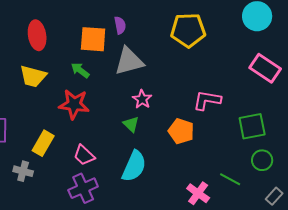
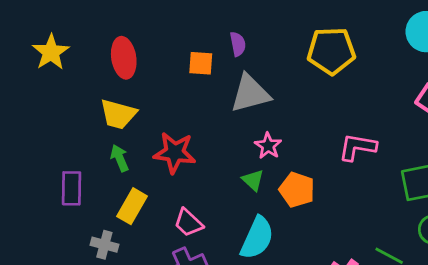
orange square: (93, 39) -> (201, 63), size x0.7
green arrow: (80, 70) -> (120, 158), moved, turned 30
orange pentagon: (181, 131) -> (297, 190), moved

